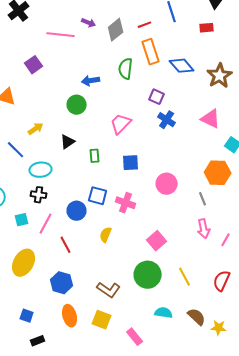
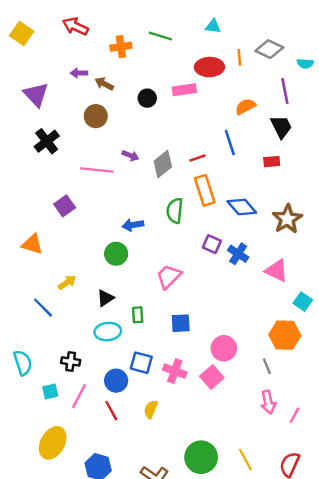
blue cross: (167, 120) -> (238, 254), moved
cyan ellipse: (41, 170) -> (108, 332), moved
pink square: (157, 241) -> (212, 377), moved
red line: (66, 245) -> (111, 411), moved

